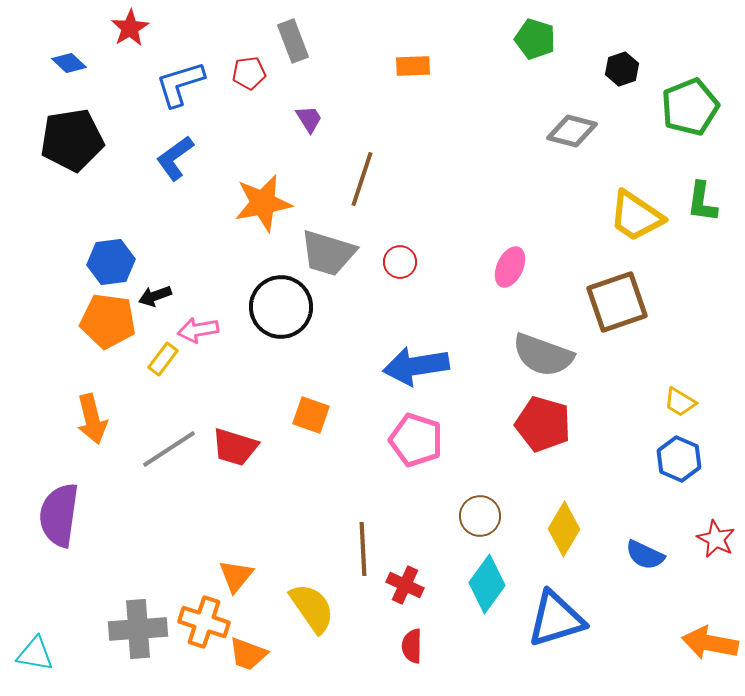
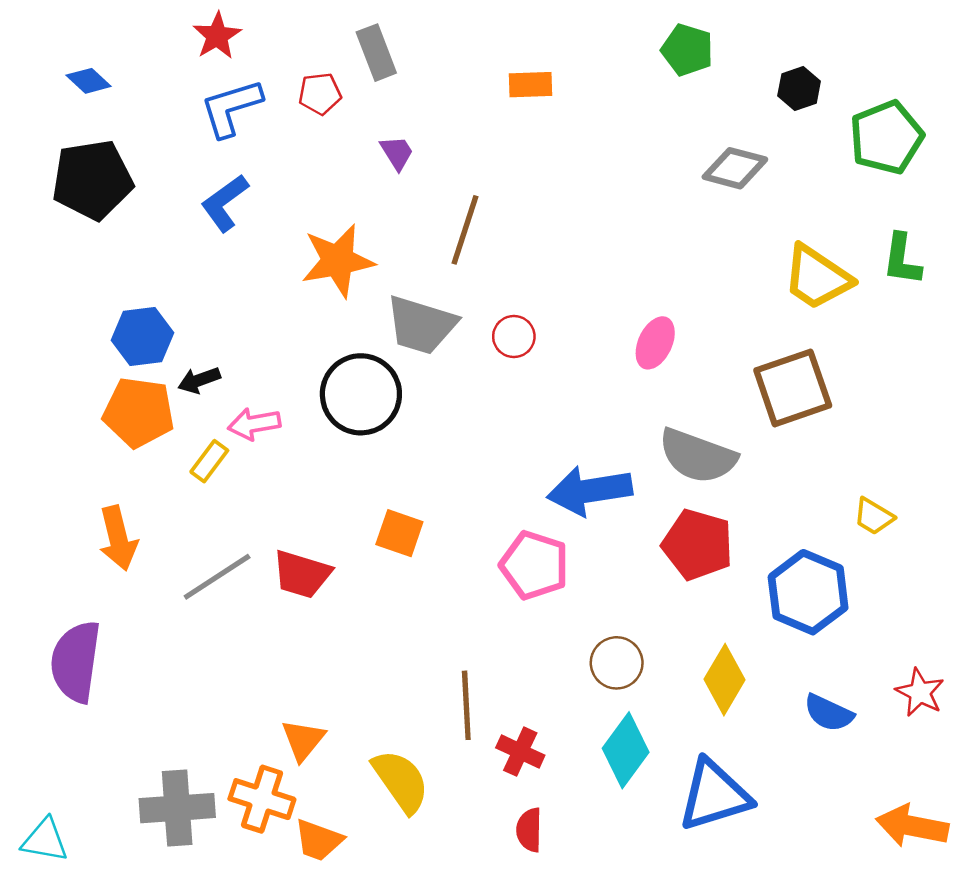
red star: (130, 28) -> (217, 36), moved
blue arrow: (416, 366) -> (590, 491), moved
blue hexagon: (679, 459) -> (808, 592), moved, size x1.4

